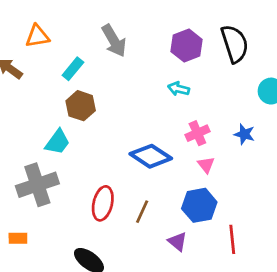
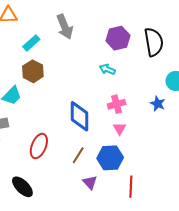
blue star: (244, 134) -> (158, 104), moved
blue diamond: (151, 156) -> (79, 116), turned 48
brown line: (142, 212) -> (78, 155), moved

